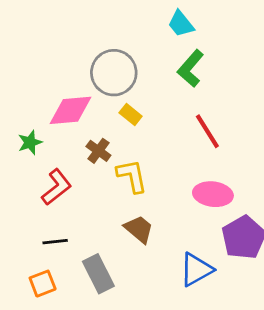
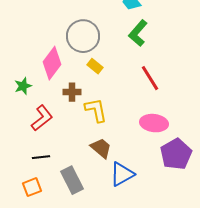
pink diamond: (70, 110) -> (52, 63), turned -48
brown cross: (98, 151) -> (72, 92), turned -36
blue triangle: (196, 270) -> (122, 174), moved

